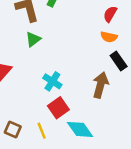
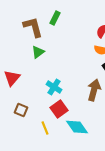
brown square: (13, 129) -> (21, 110), moved

